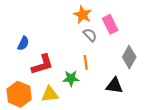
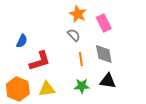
gray semicircle: (90, 35) -> (74, 35), moved
gray diamond: (129, 57) -> (104, 54), moved, turned -40
green star: (71, 78) -> (82, 86), moved

